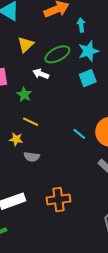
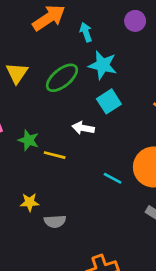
cyan star: (88, 51) -> (103, 65), turned -30
white arrow: (41, 74) -> (83, 128), moved
yellow line: (31, 122) -> (55, 155), moved

